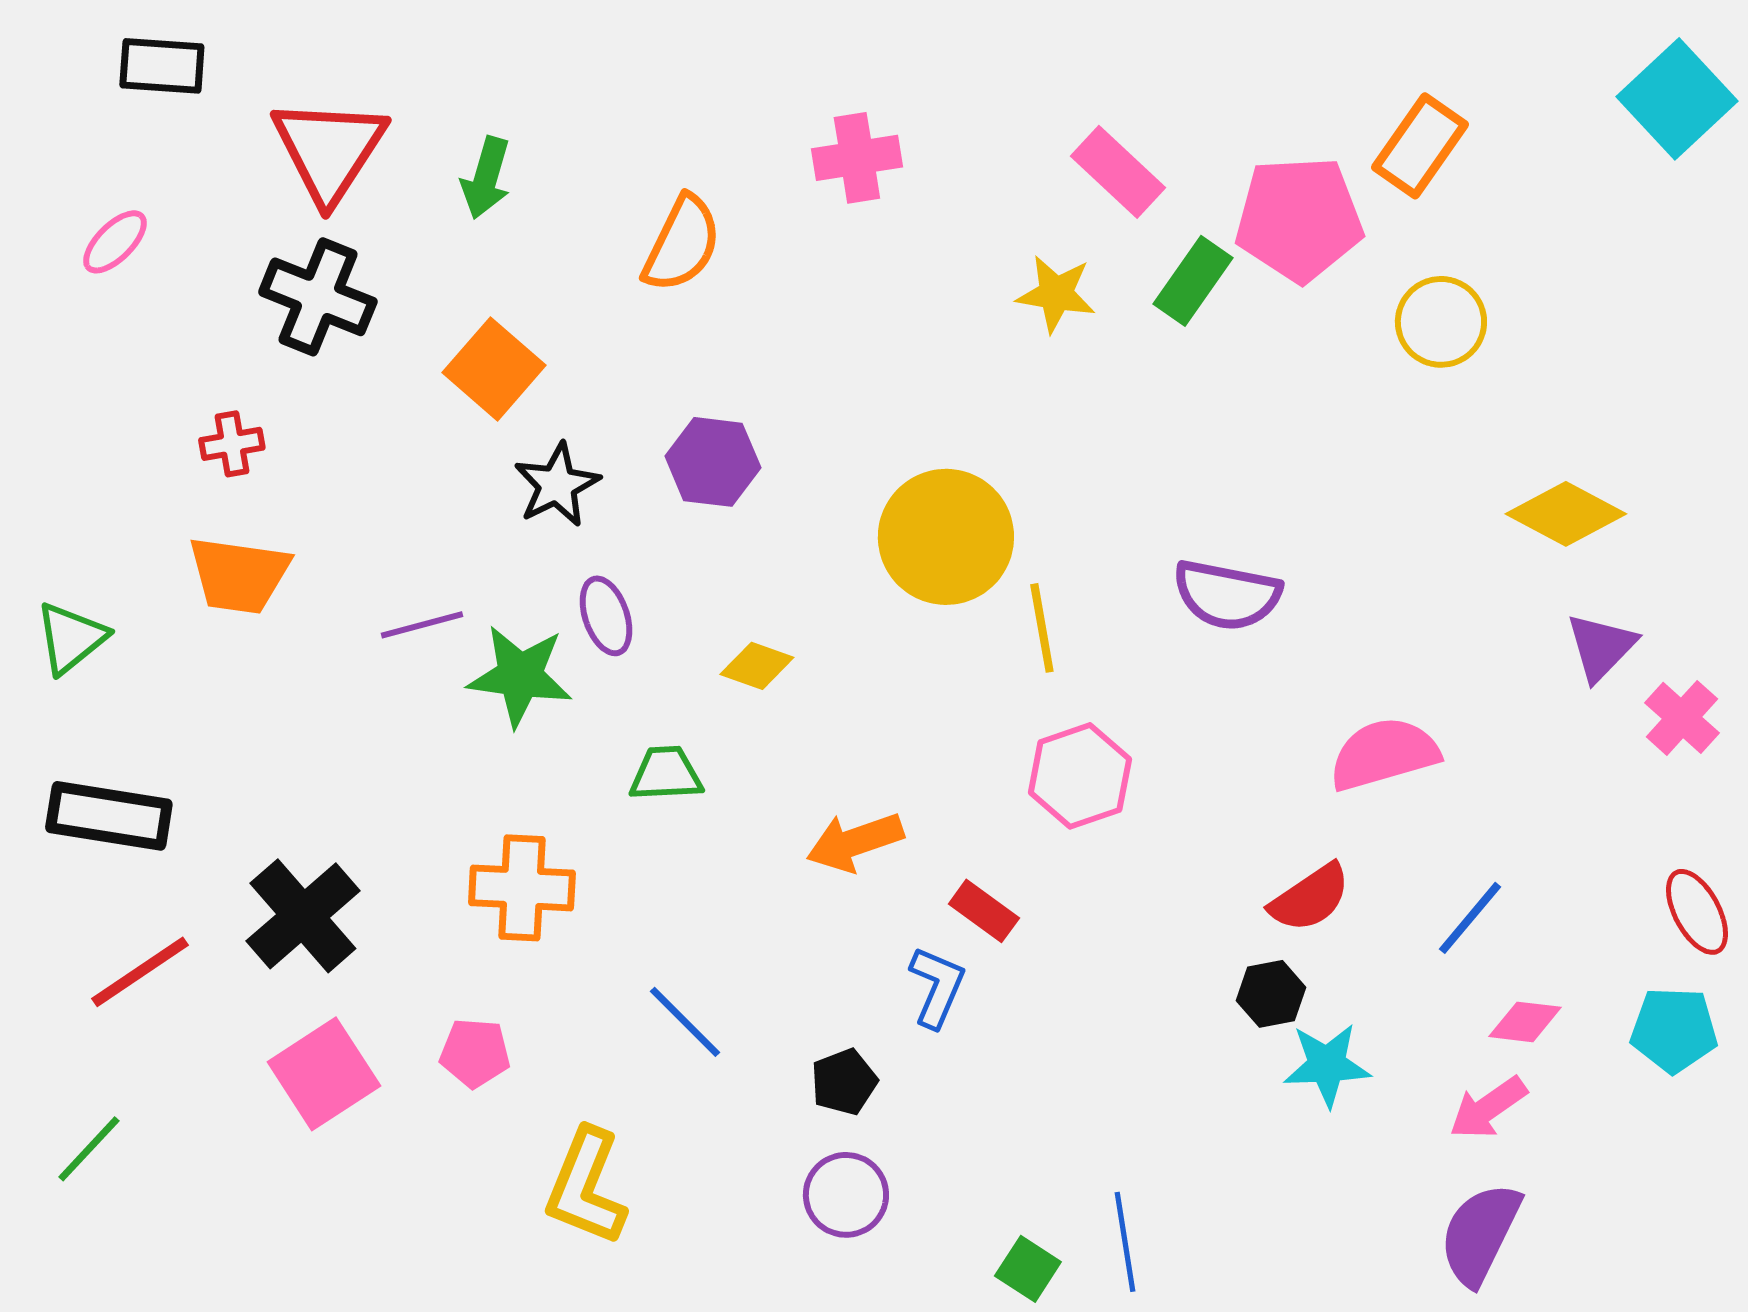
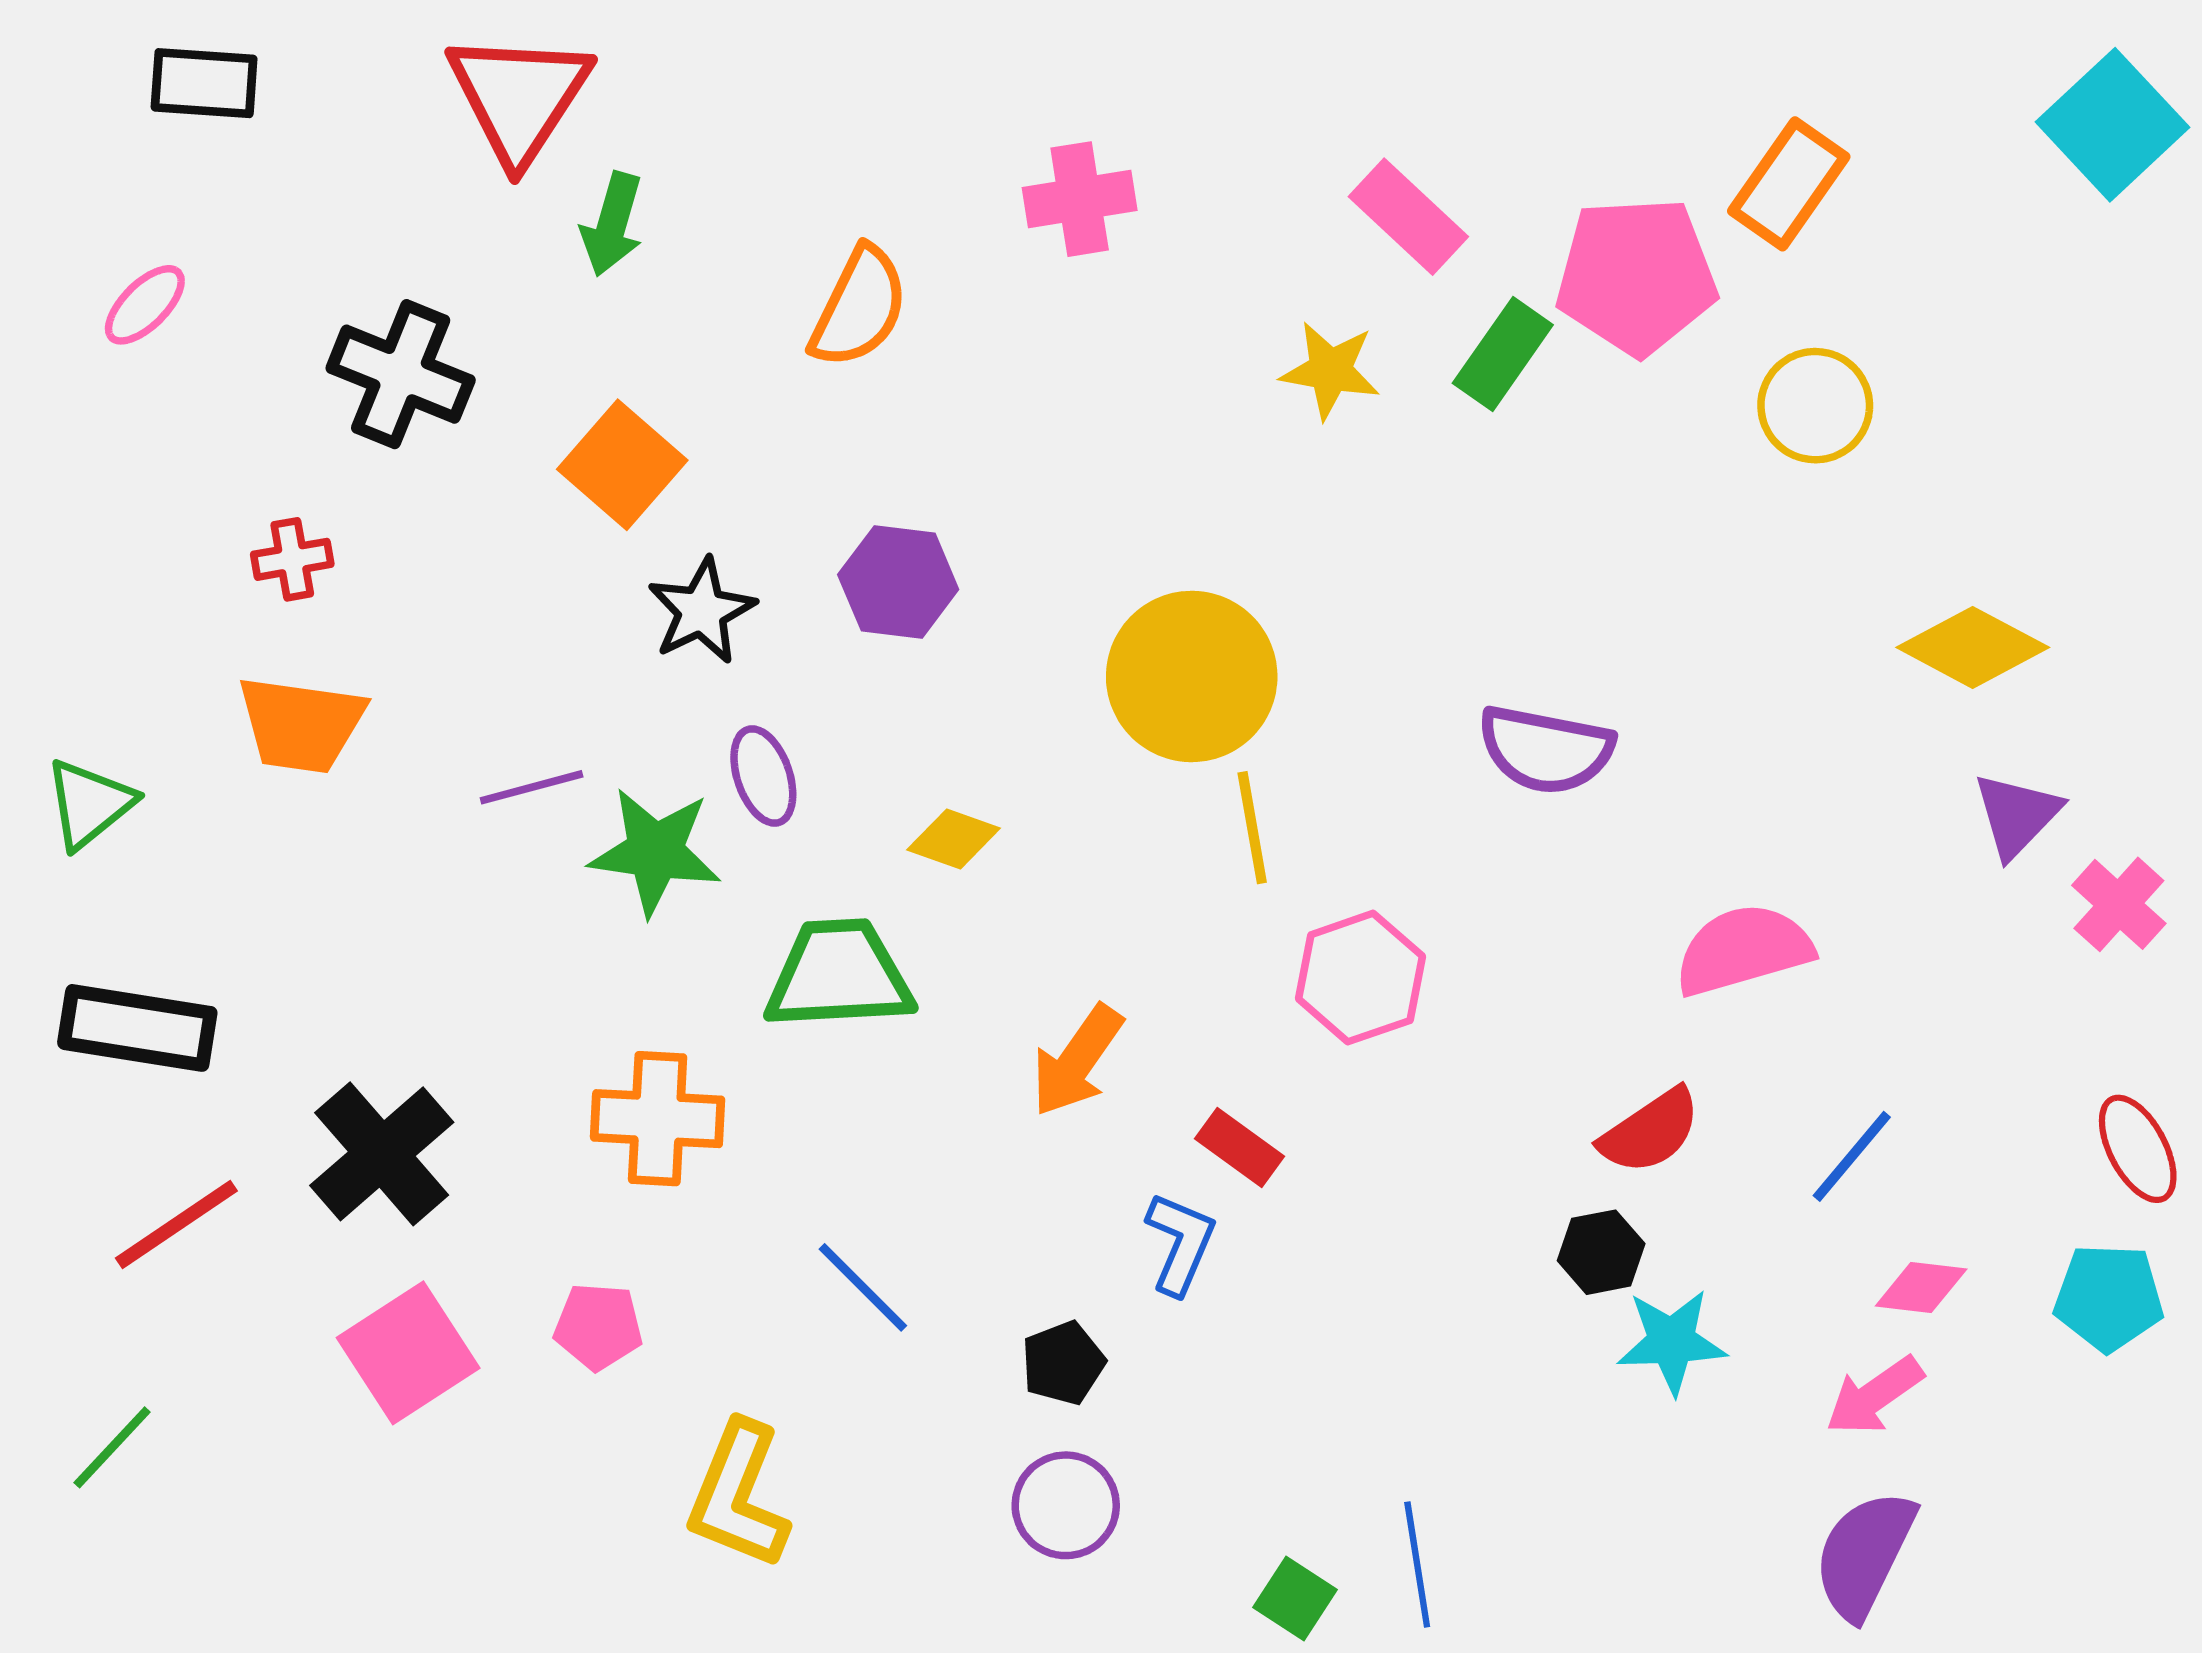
red triangle: (329, 150) -> (519, 97), moved
yellow line: (1042, 628) -> (1252, 828), moved
green trapezoid: (666, 774) -> (839, 975), size x1.6
orange arrow: (855, 842) -> (1077, 1061), turned -36

